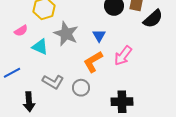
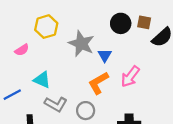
gray star: (66, 34) -> (81, 44), moved
cyan triangle: (40, 47) -> (42, 80), moved

